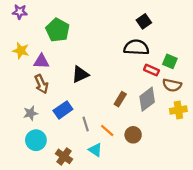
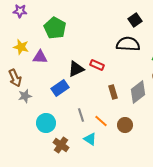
red rectangle: (151, 70) -> (97, 65), moved
brown arrow: (41, 84) -> (15, 78), moved
brown rectangle: (120, 99) -> (113, 92), turned -48
blue rectangle: (63, 110) -> (60, 88), moved
gray star: (31, 113) -> (25, 96), moved
cyan circle: (36, 140) -> (46, 123), moved

